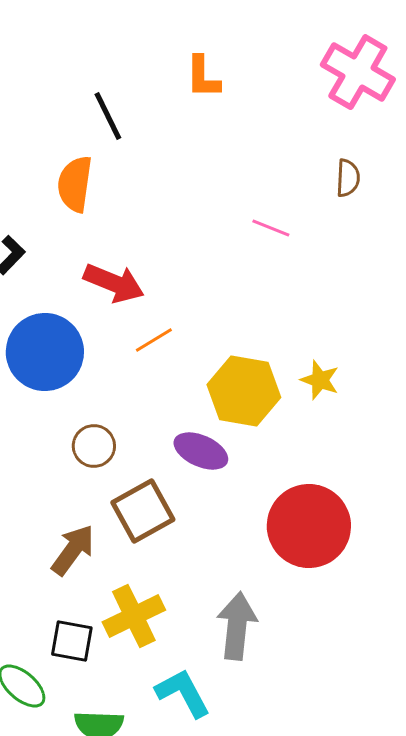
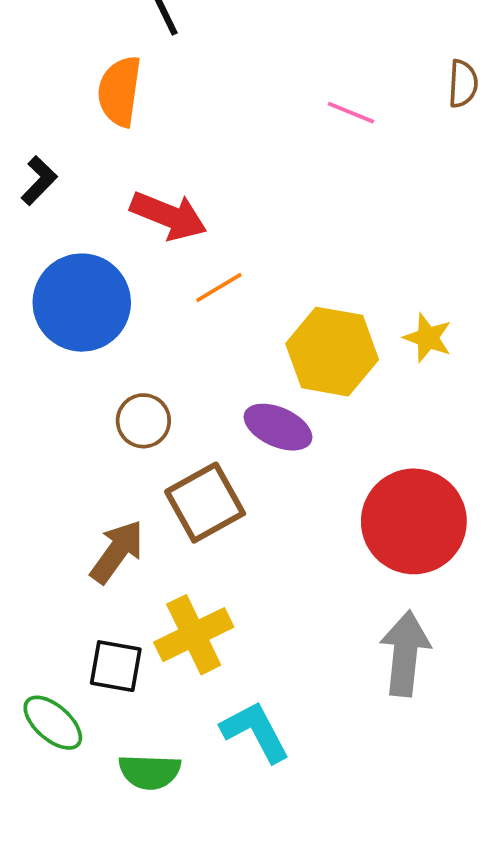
pink line: (271, 228) -> (351, 113), moved
gray arrow: (237, 626) -> (405, 654), moved

